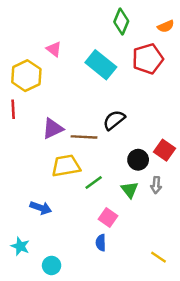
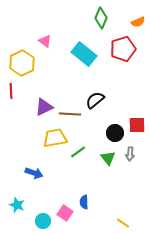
red square: (165, 150) -> (137, 125), turned -36
pink square: (108, 217) -> (65, 213), moved
yellow line: (159, 257) -> (123, 223), moved

